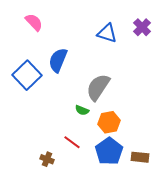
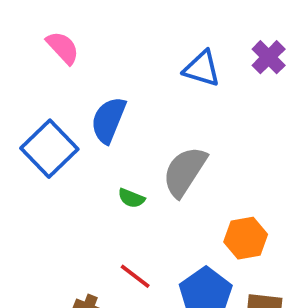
green semicircle: (82, 110) -> (131, 198), moved
orange hexagon: (109, 122) -> (246, 238), moved

